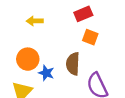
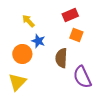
yellow arrow: (35, 21) -> (28, 21), turned 48
blue star: (46, 73) -> (38, 41), moved

